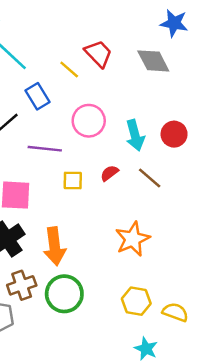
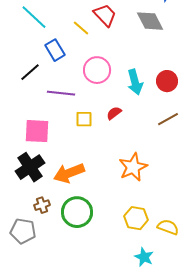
brown line: (150, 178) -> (168, 119), moved, turned -70
orange arrow: (55, 246) -> (69, 173), turned 76
brown cross: (22, 285) -> (42, 205), size x0.7

